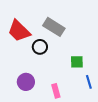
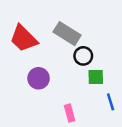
black circle: (40, 47) -> (83, 56), moved
purple circle: (26, 82) -> (39, 78), moved

